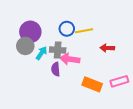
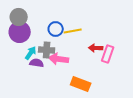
gray circle: (25, 46) -> (19, 17), moved
purple semicircle: (56, 69) -> (37, 63), moved, turned 104
pink rectangle: (119, 81) -> (108, 54), moved, turned -54

